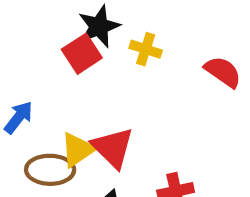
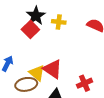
yellow triangle: (78, 150) -> (37, 73), turned -36

